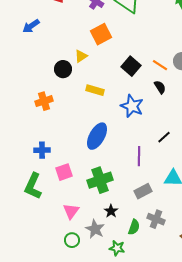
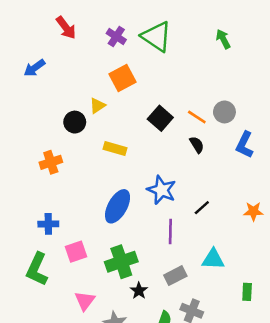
blue star: (132, 106) -> (162, 190), moved
black star: (111, 211) -> (139, 291), moved

